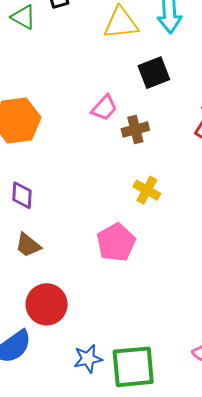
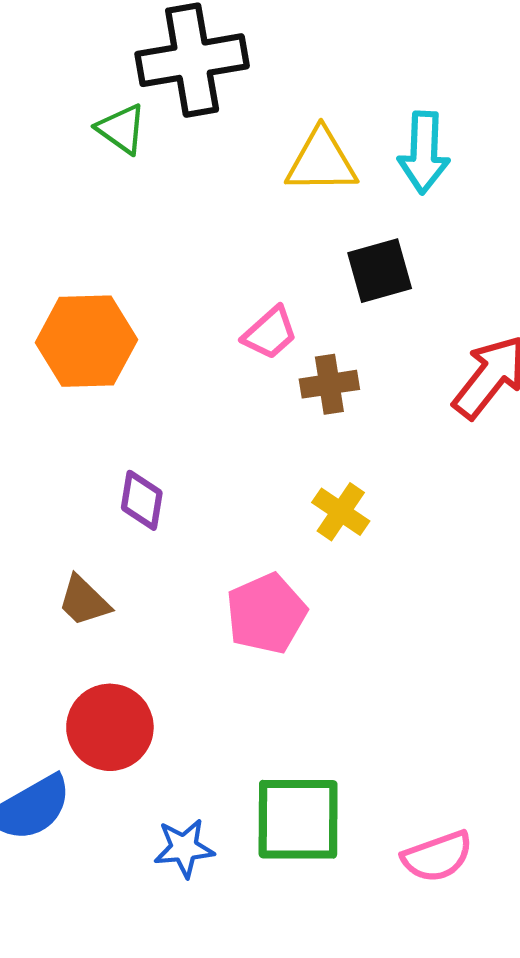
purple diamond: (22, 195) -> (142, 500), moved
green square: (133, 367) -> (298, 819), moved

